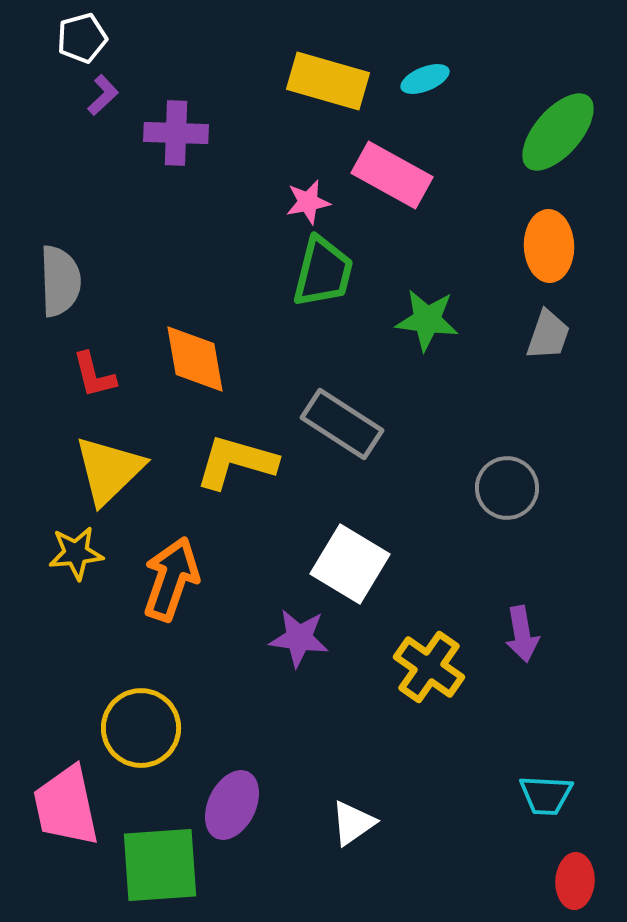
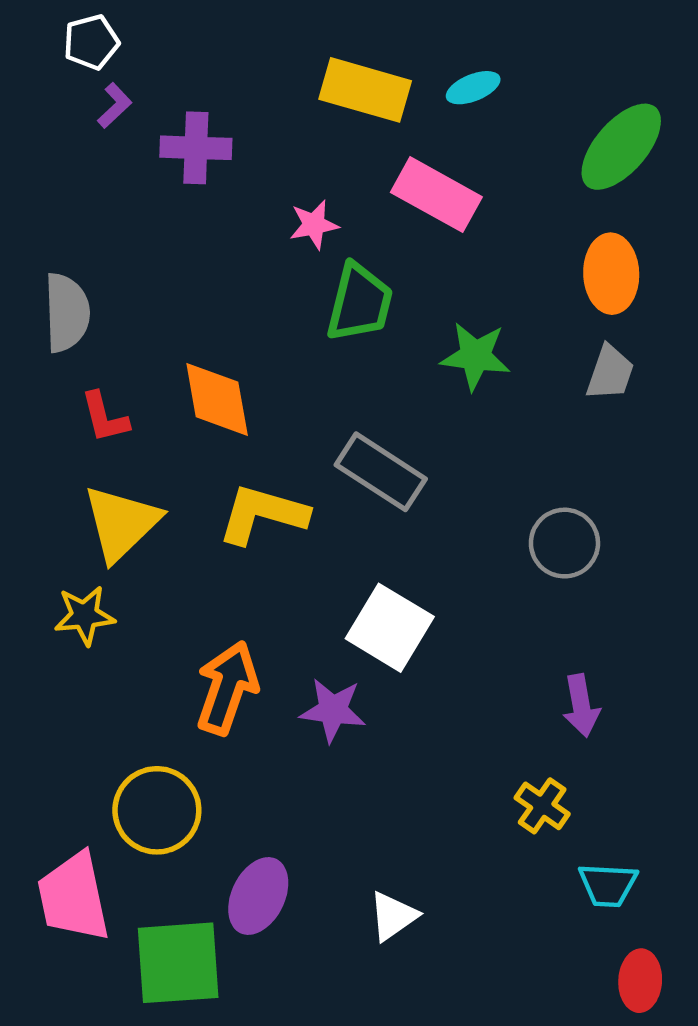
pink star: (308, 202) -> (314, 225), moved
orange arrow: (171, 579) -> (227, 688), moved
yellow cross: (429, 667) -> (542, 806), moved, size x0.7

